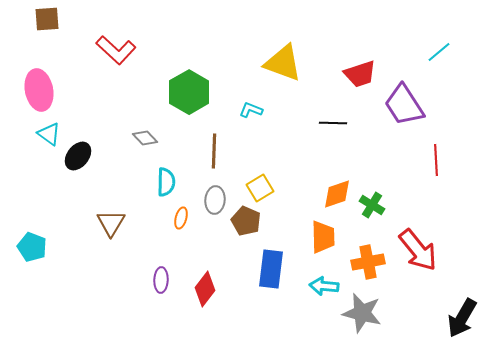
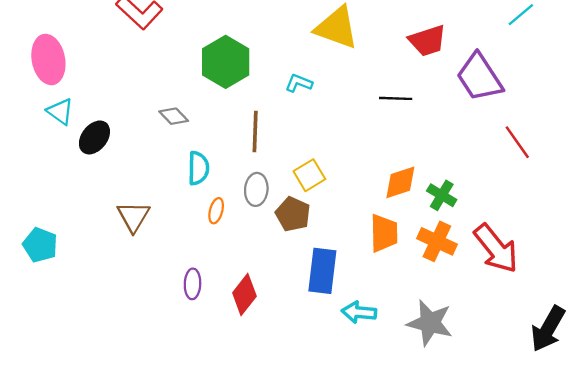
red line: (436, 160) -> (517, 142), turned -32
orange cross: (368, 262) -> (437, 241), moved, turned 36
cyan arrow: (324, 286) -> (359, 312), moved

